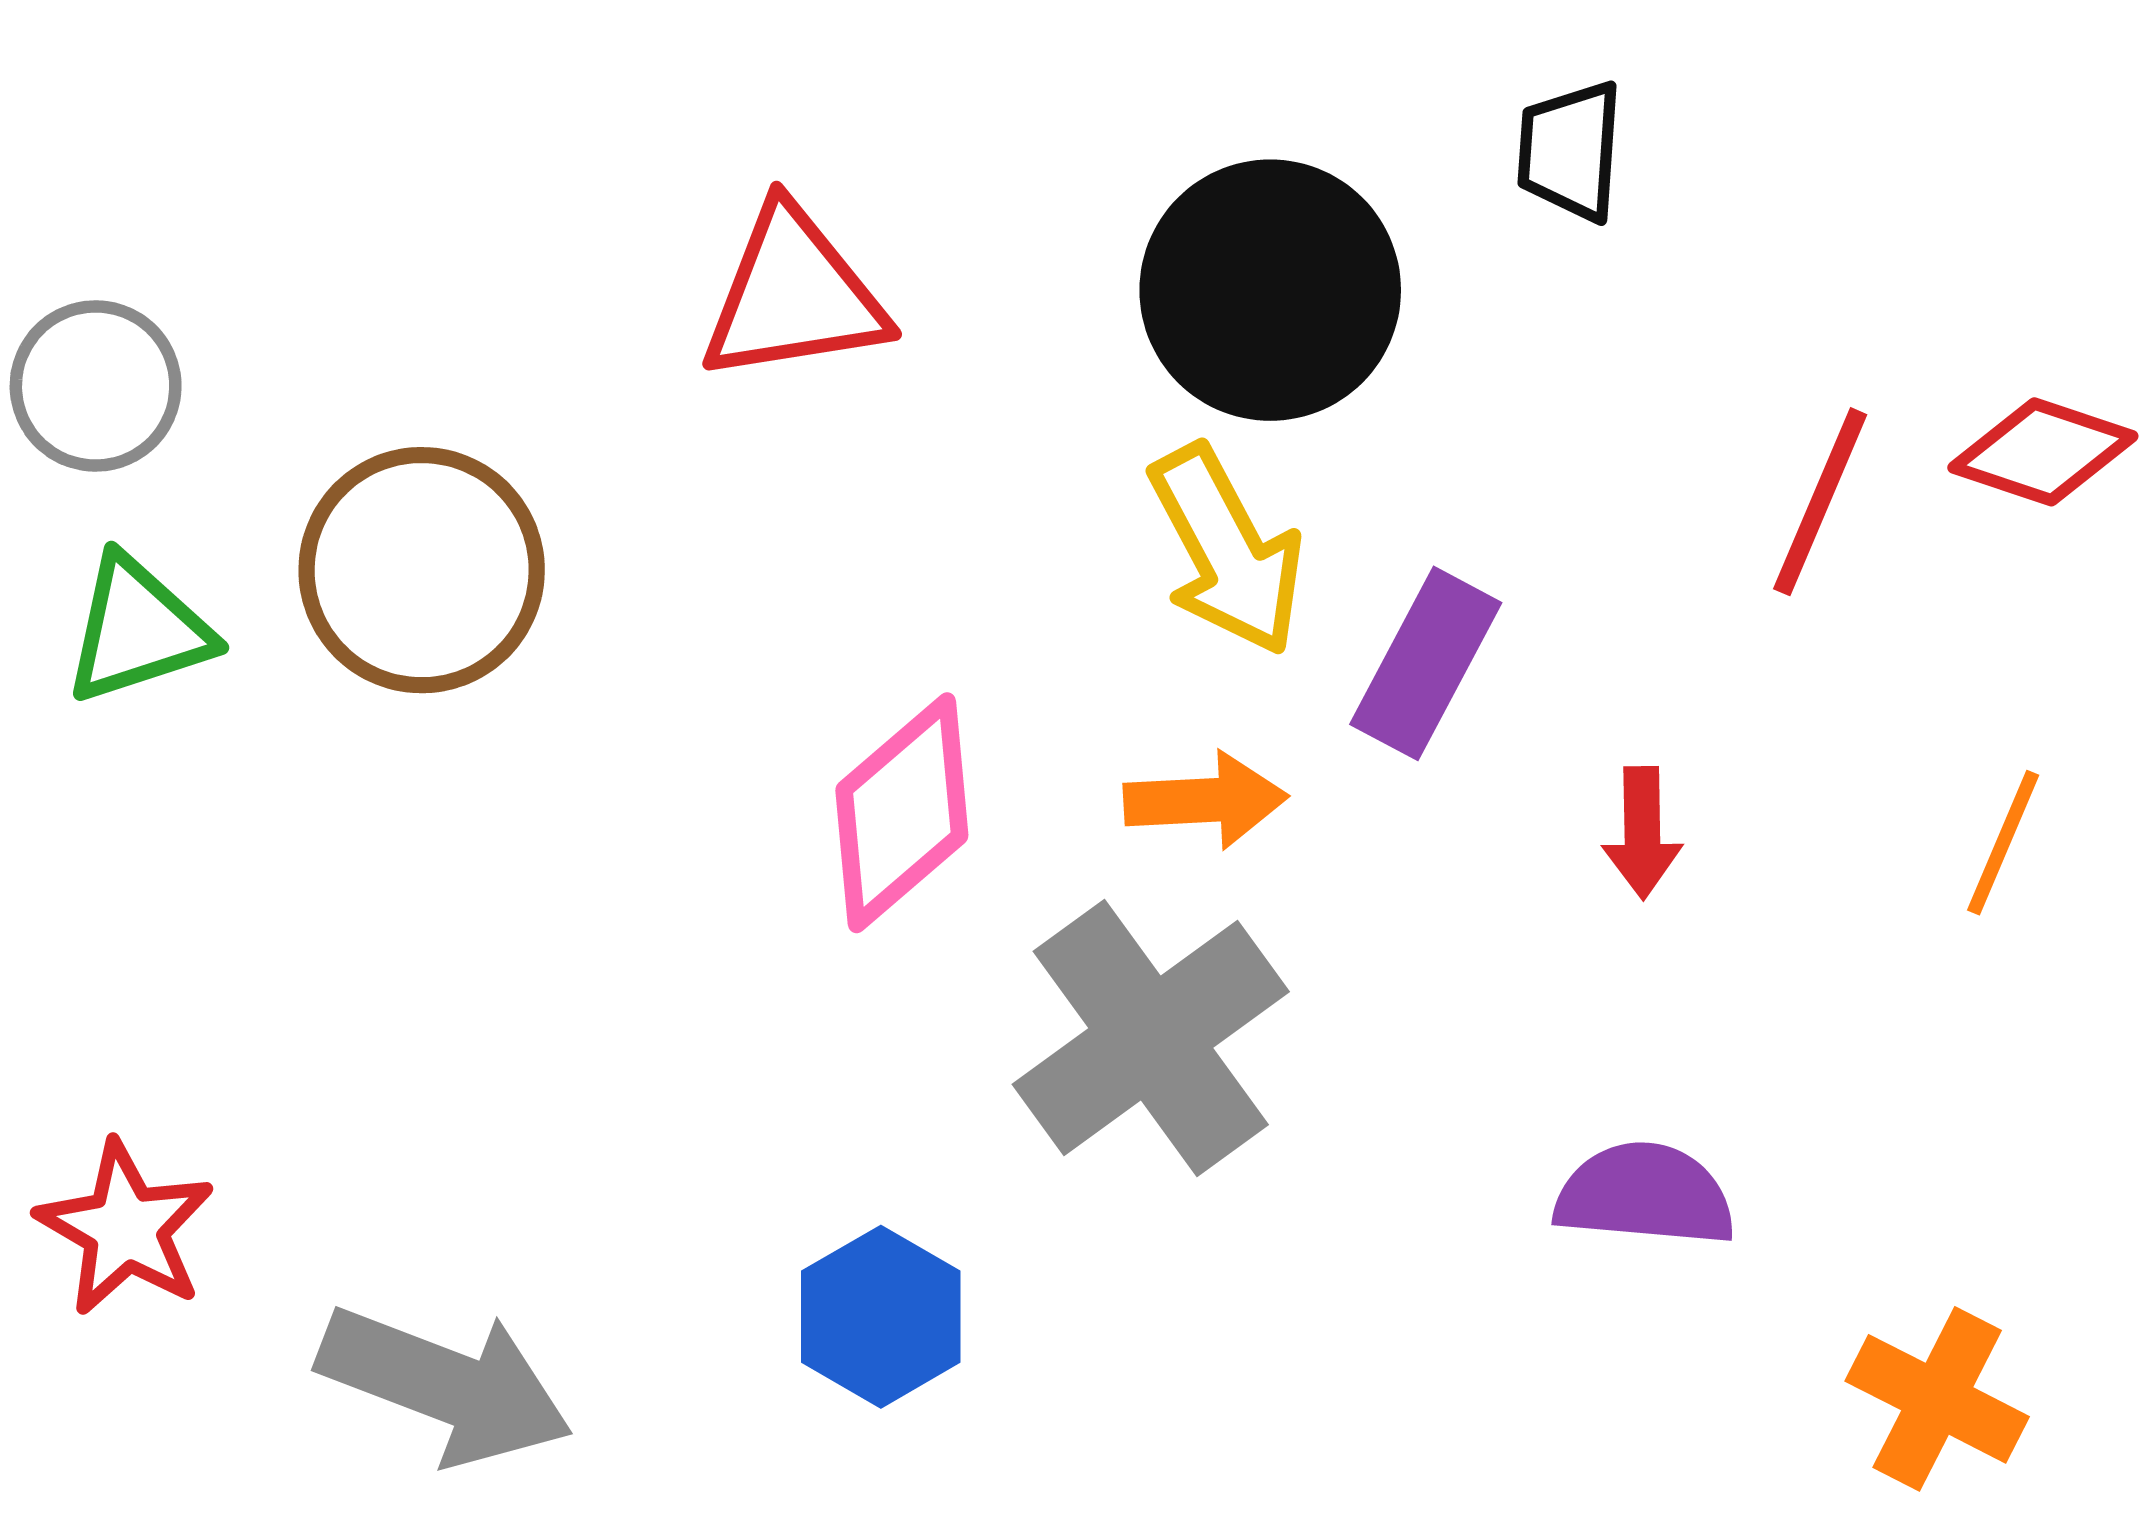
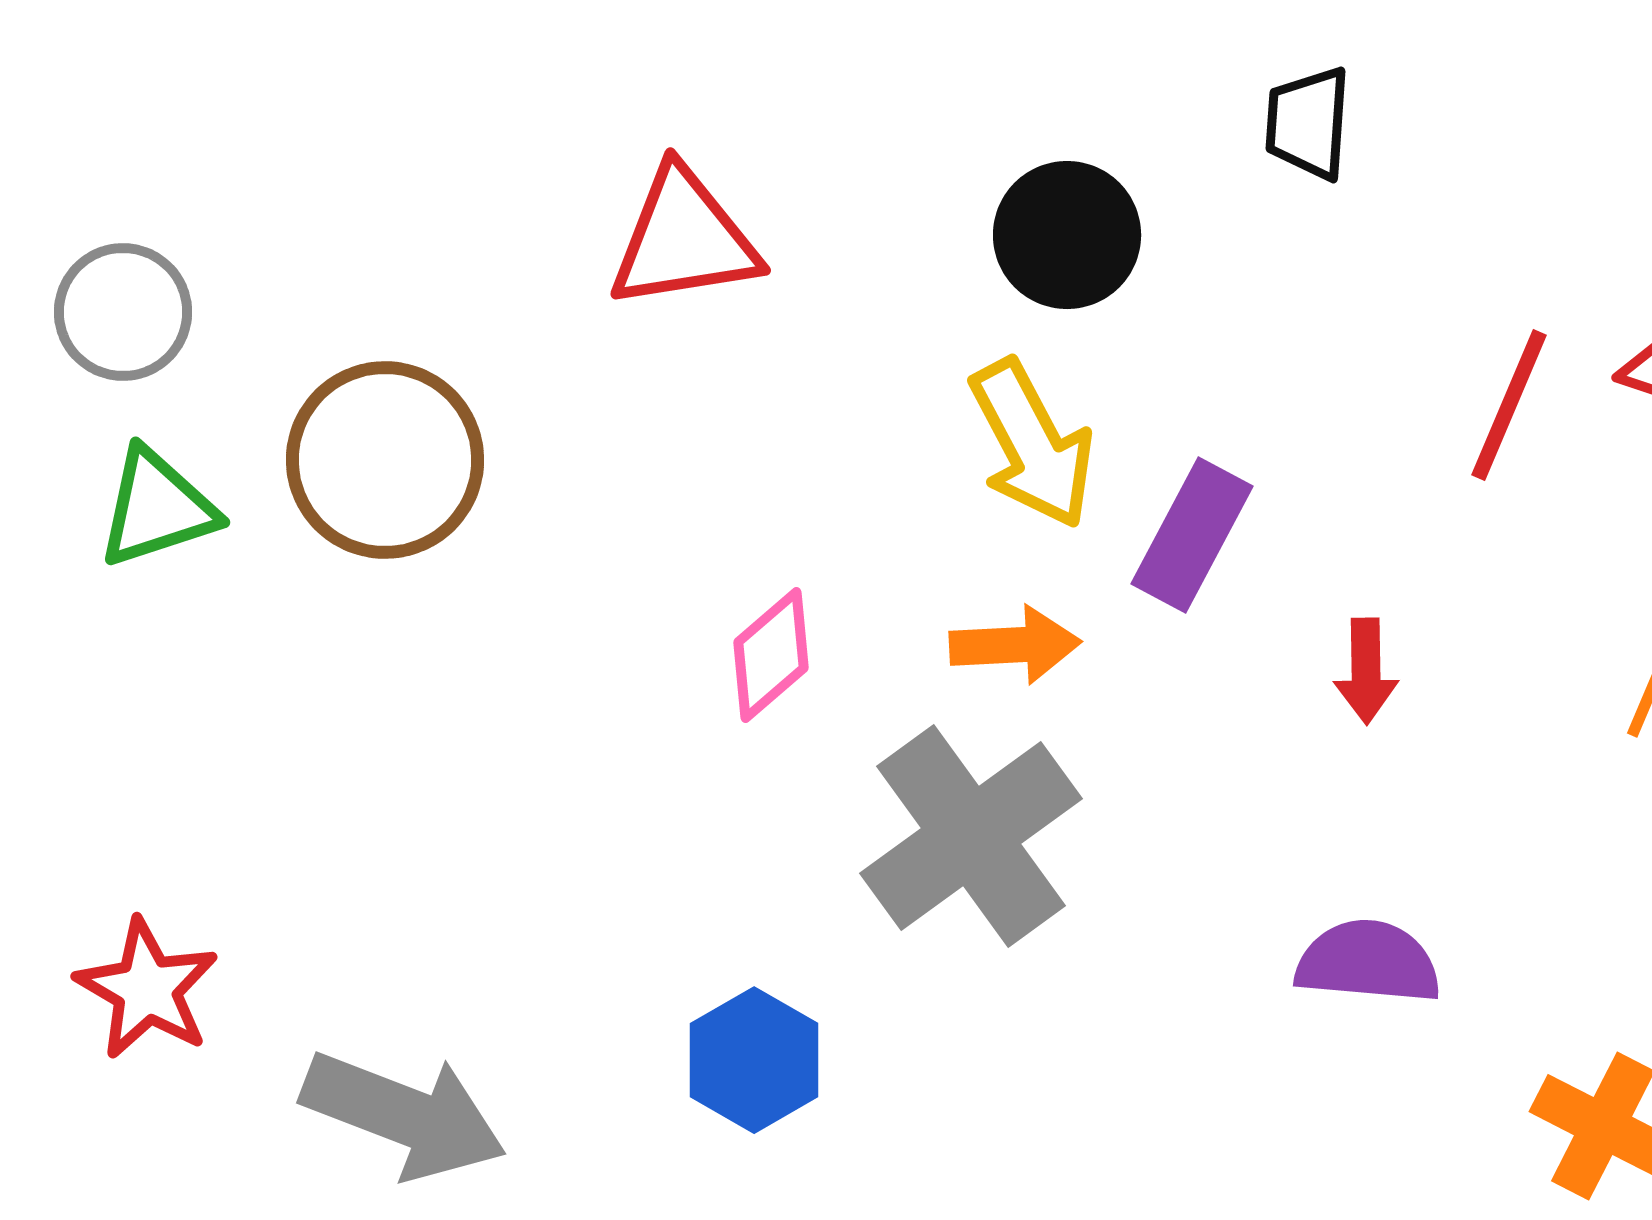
black circle: (1270, 290) -> (1067, 235), size x0.7
pink diamond: (902, 813) -> (771, 655), size x0.7

